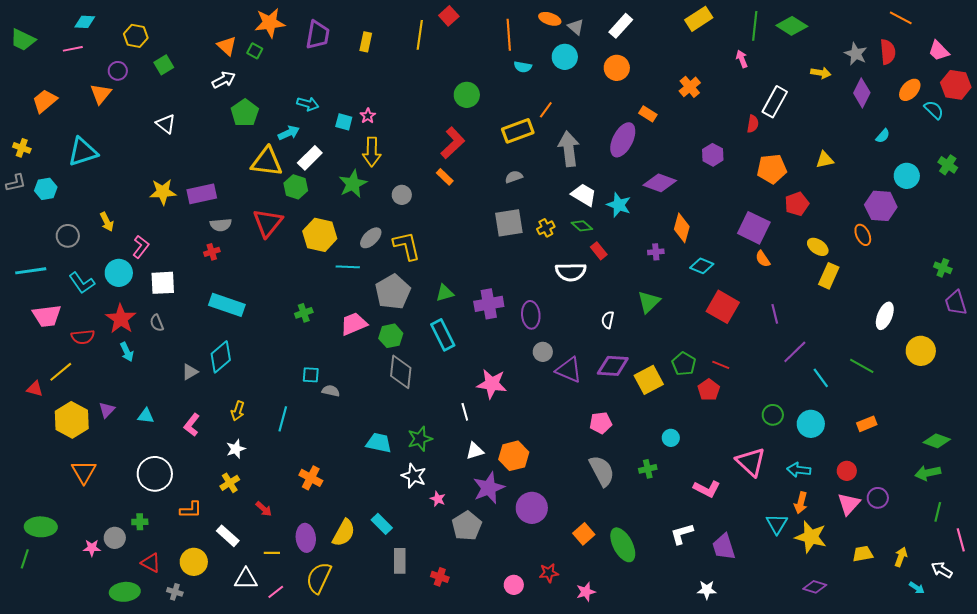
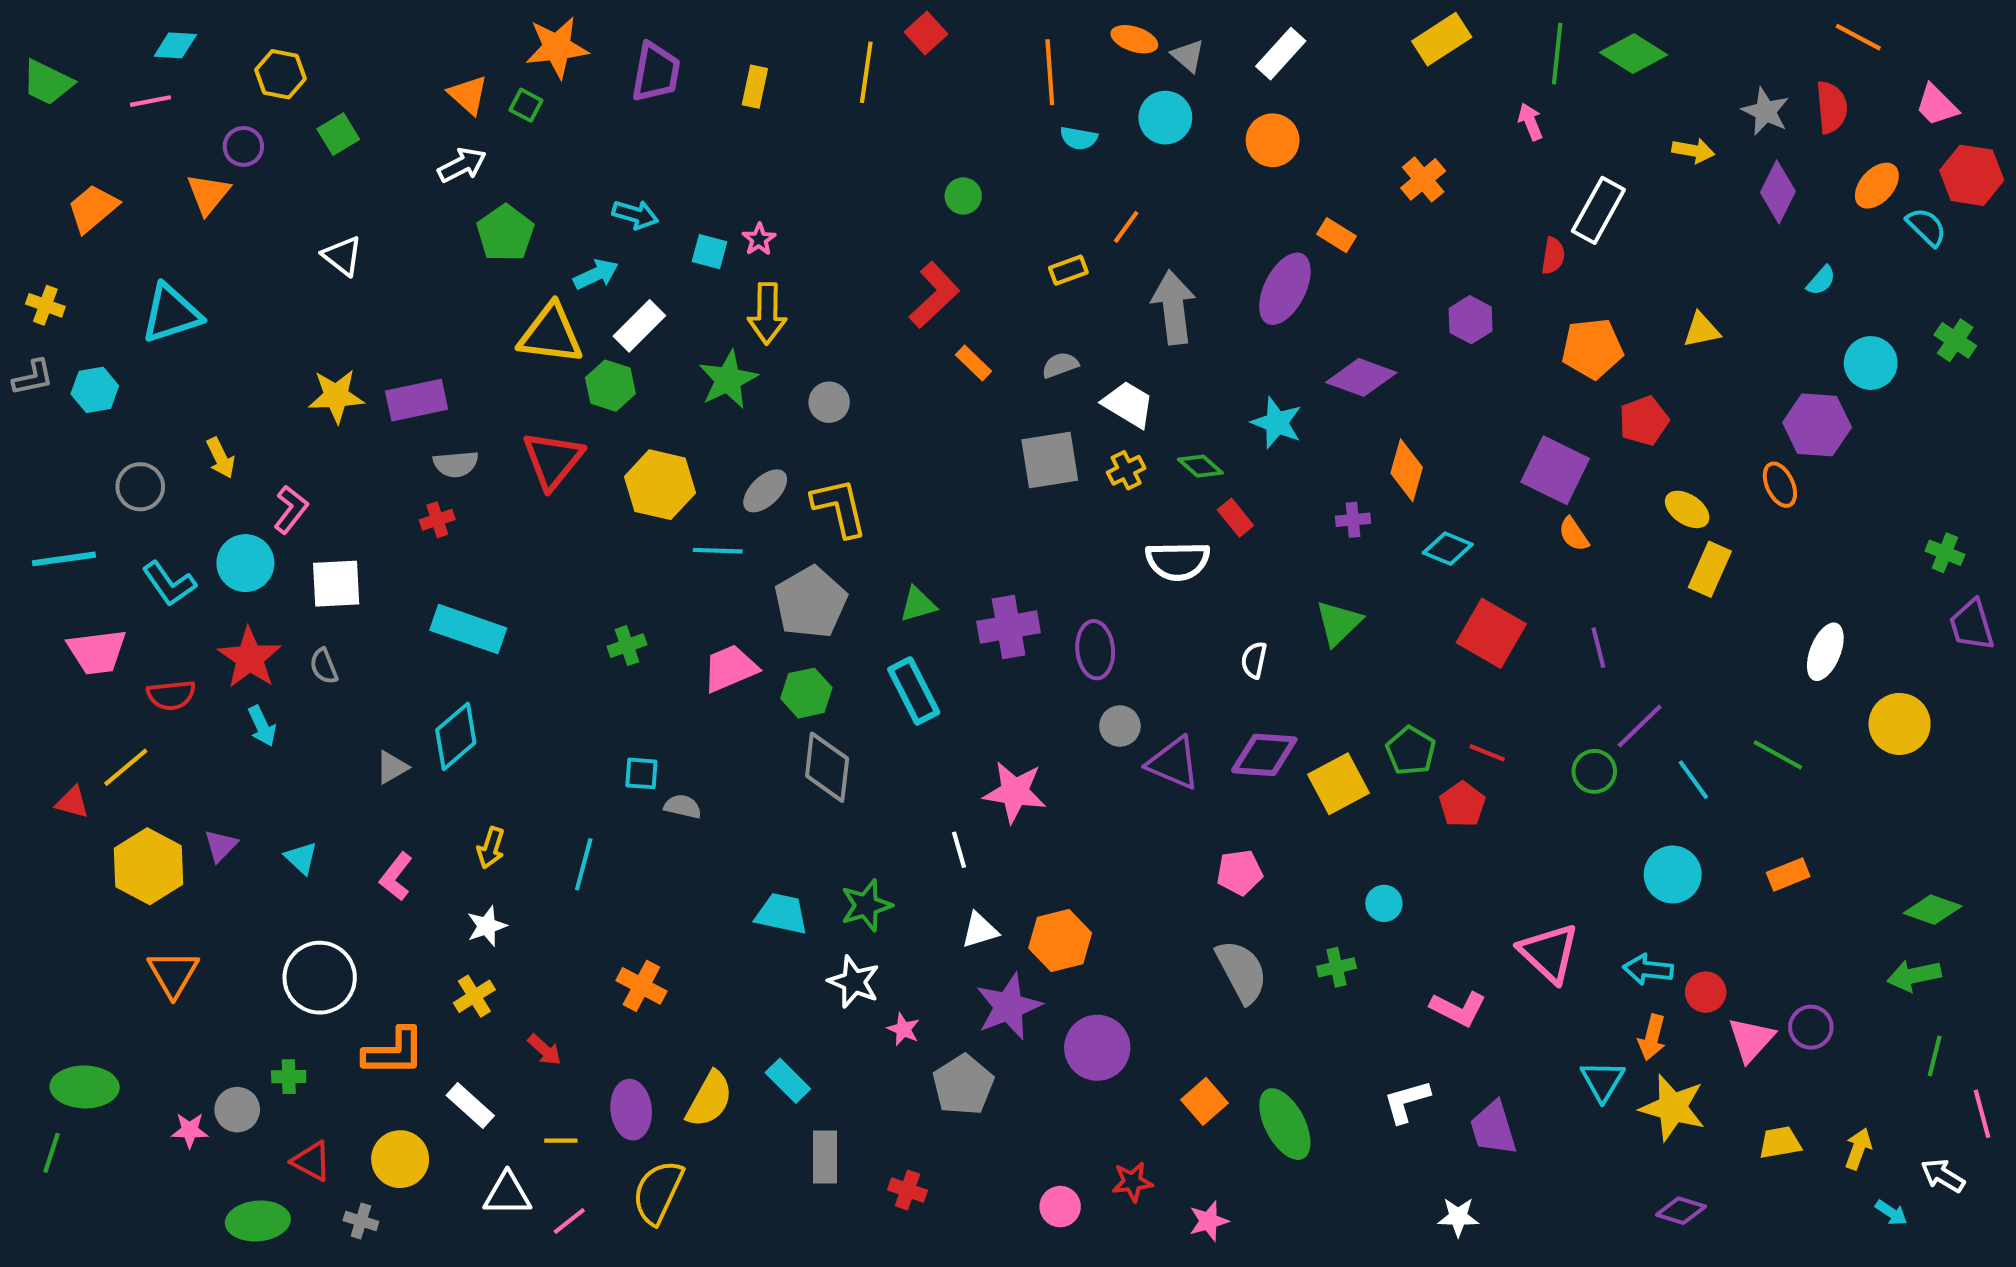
green circle: (467, 95) -> (963, 196), size x0.7
yellow rectangle: (518, 131) -> (1068, 270), size x0.6
orange rectangle: (445, 177) -> (973, 363), moved
white trapezoid: (584, 195) -> (1128, 404), moved
green circle: (773, 415) -> (1594, 771), moved
cyan triangle: (146, 416) -> (301, 858), turned 36
red circle: (847, 471) -> (1706, 992), moved
orange L-shape: (191, 510) -> (394, 1052), size x1.4

